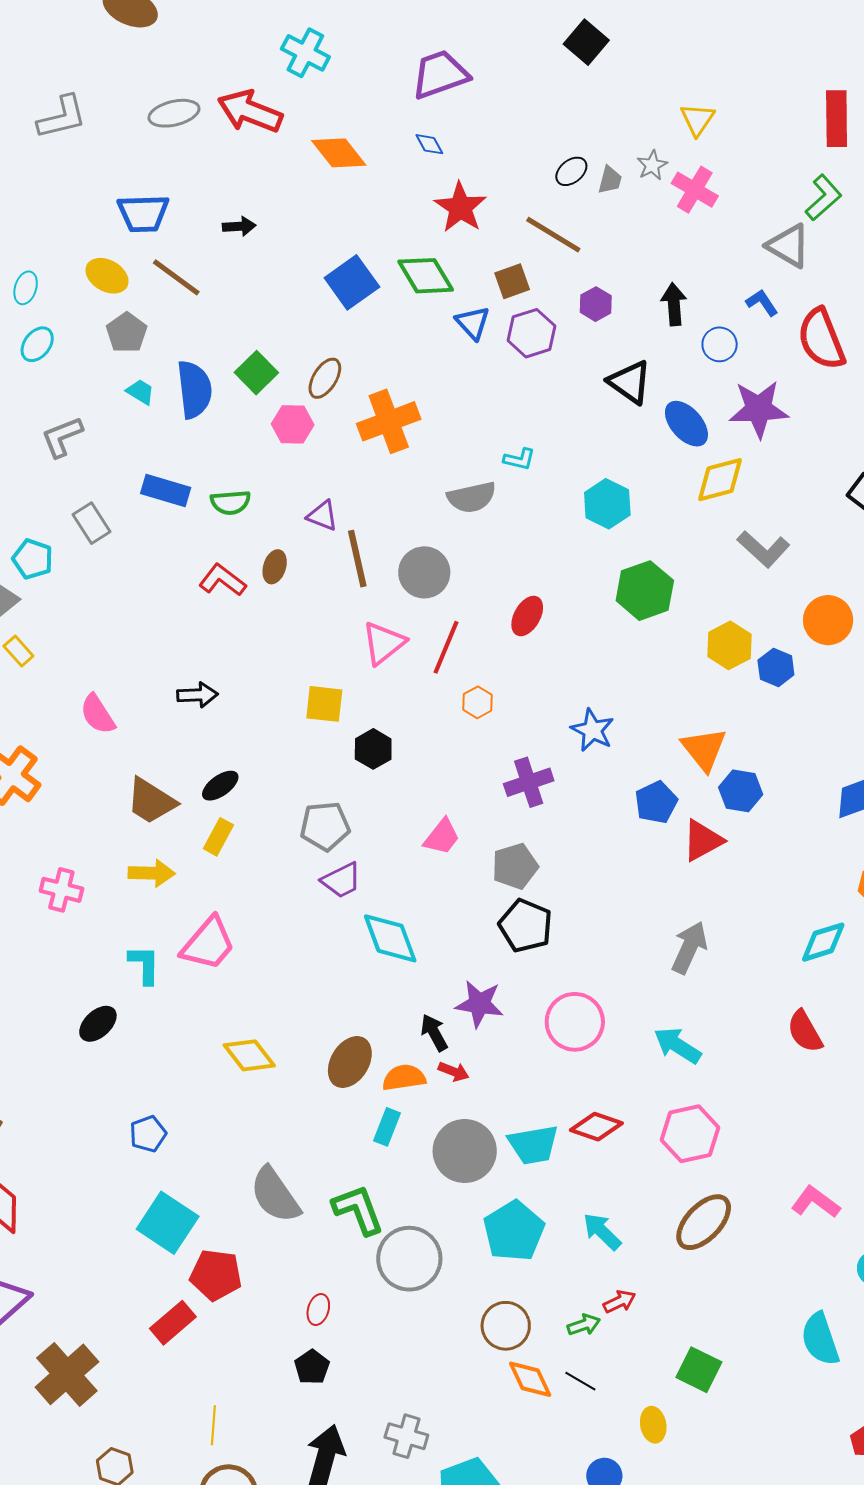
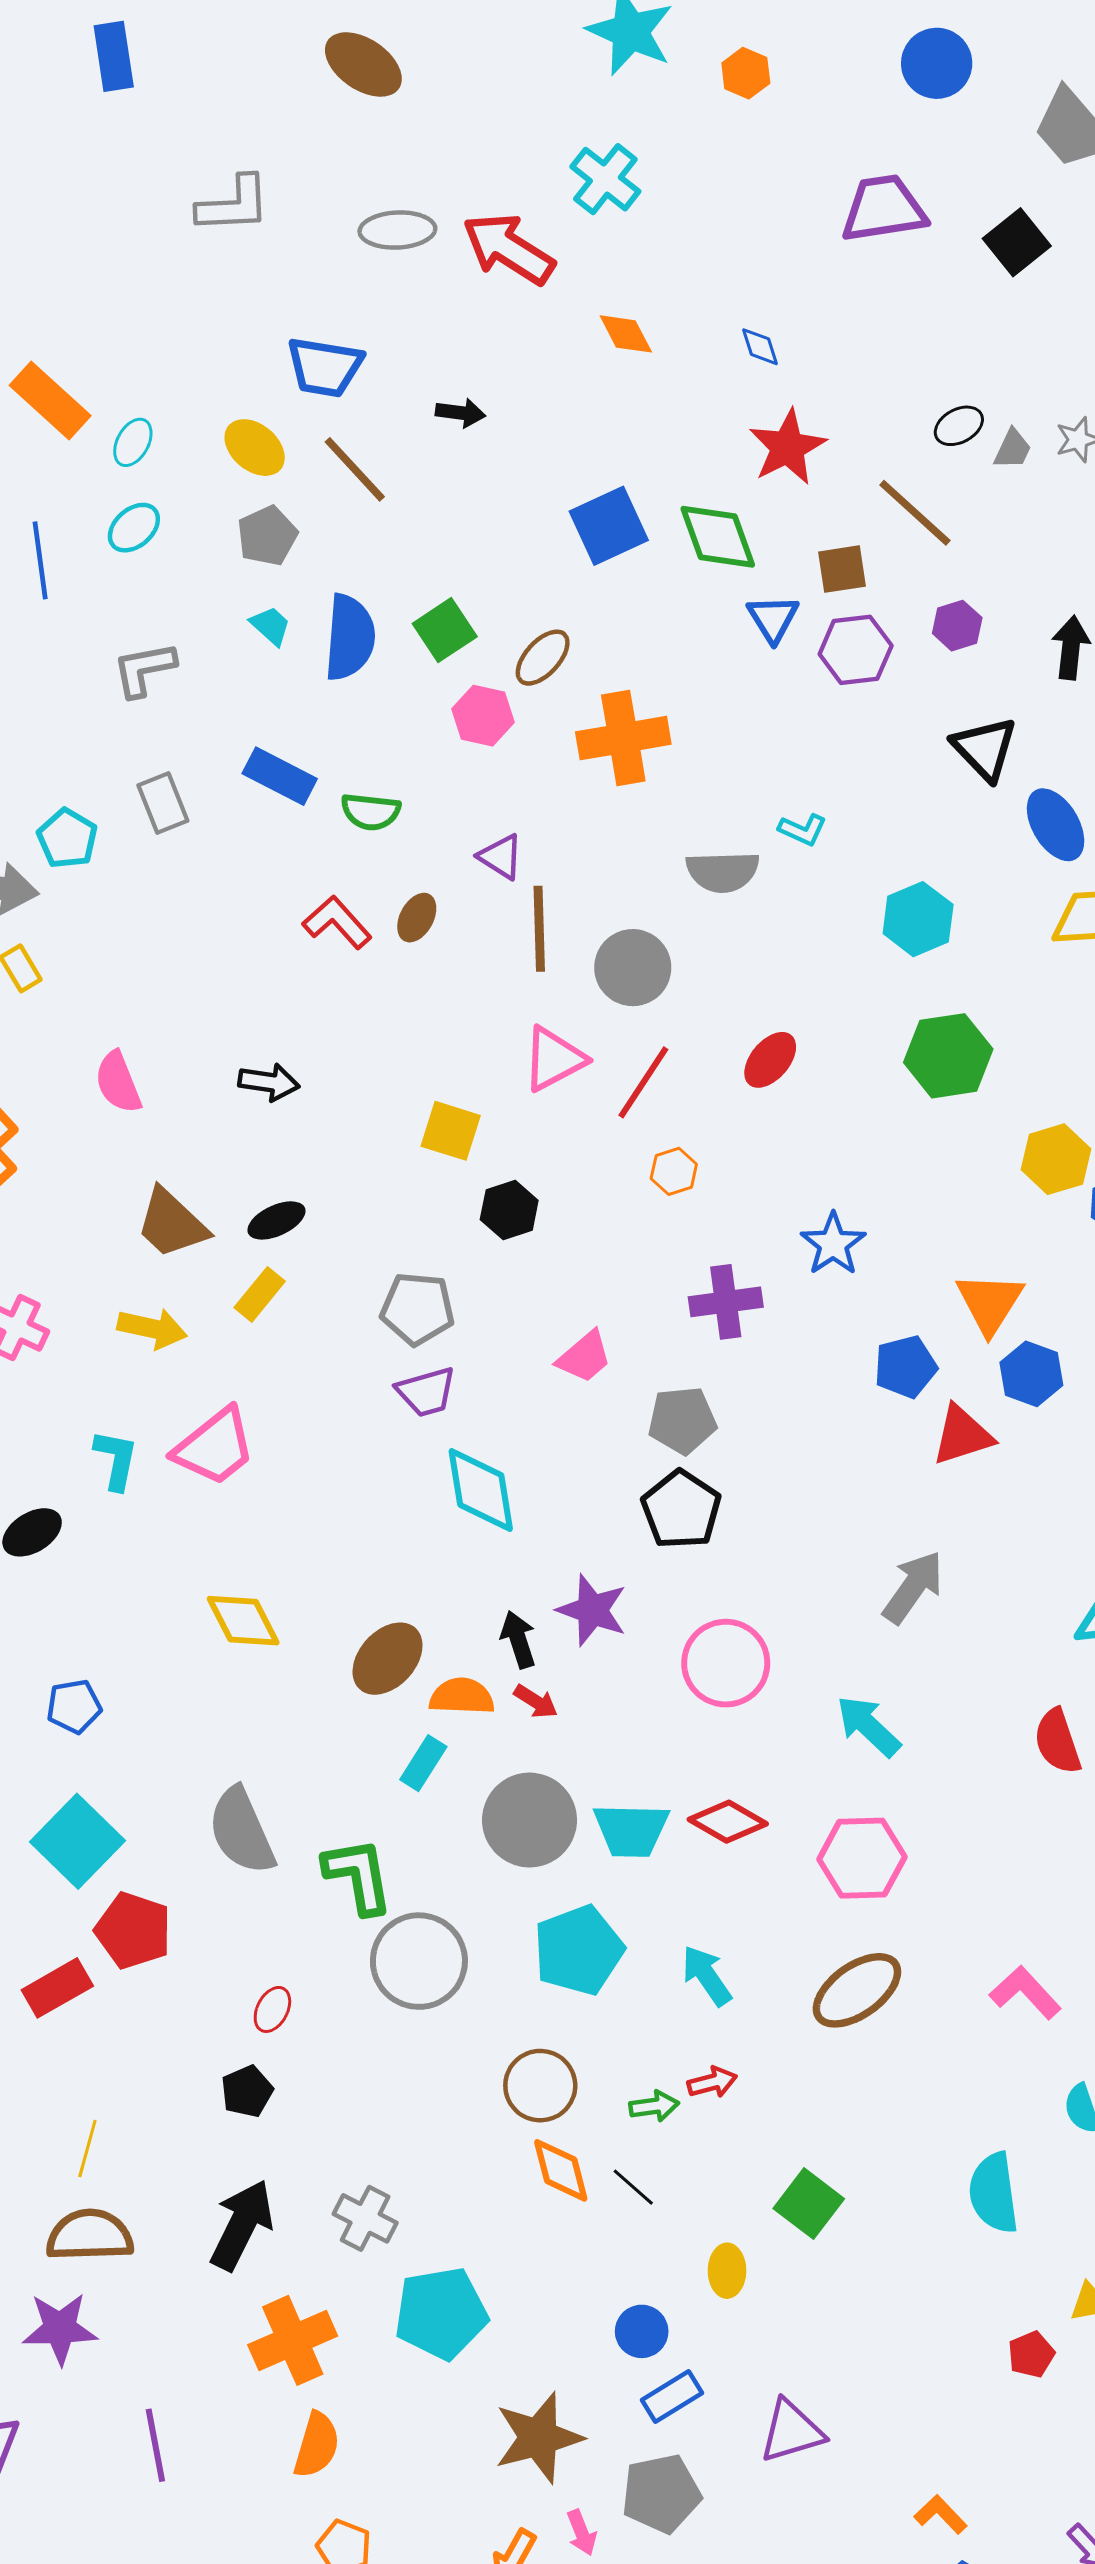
purple trapezoid: (440, 74) -> (884, 209), moved
orange diamond: (339, 153) -> (626, 334), size x0.7

